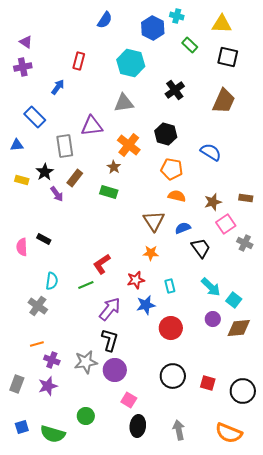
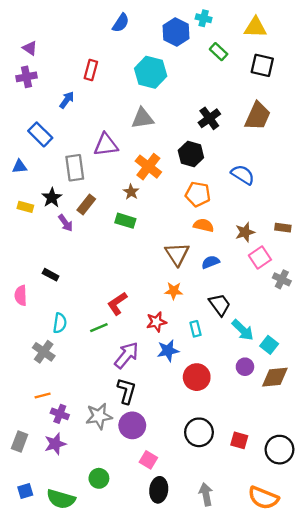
black cross: (175, 90) -> (209, 118), moved
pink semicircle: (22, 247) -> (21, 295), moved
black trapezoid: (201, 248) -> (220, 305), moved

